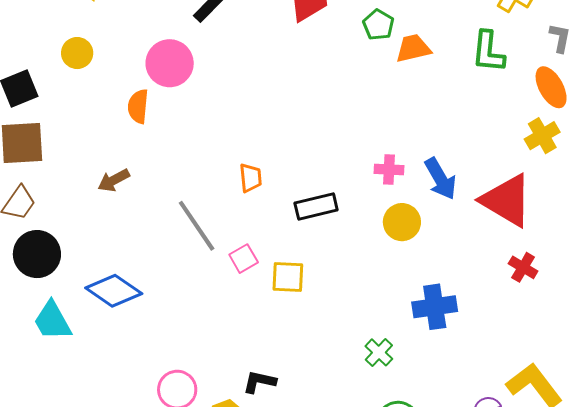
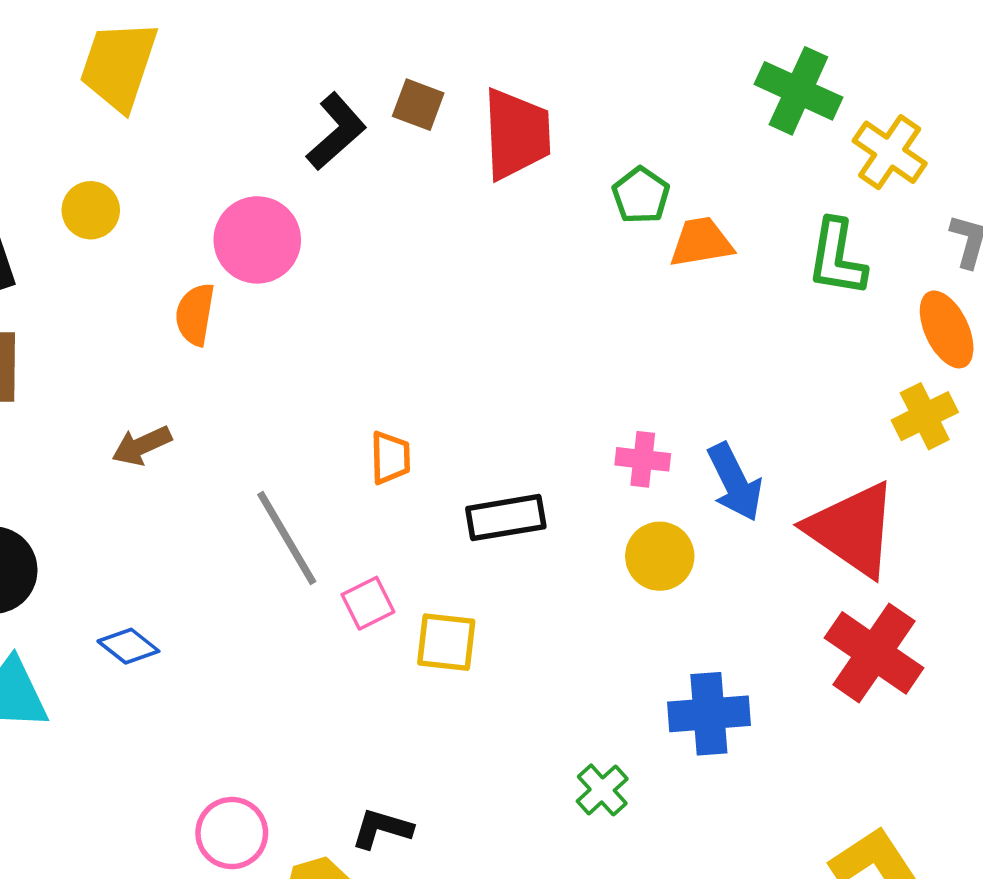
red cross: (523, 267) -> (874, 653), size x1.8
blue diamond: (114, 291) -> (128, 646), size x0.6

